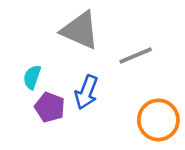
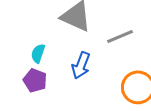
purple pentagon: (50, 107) -> (35, 80), moved

